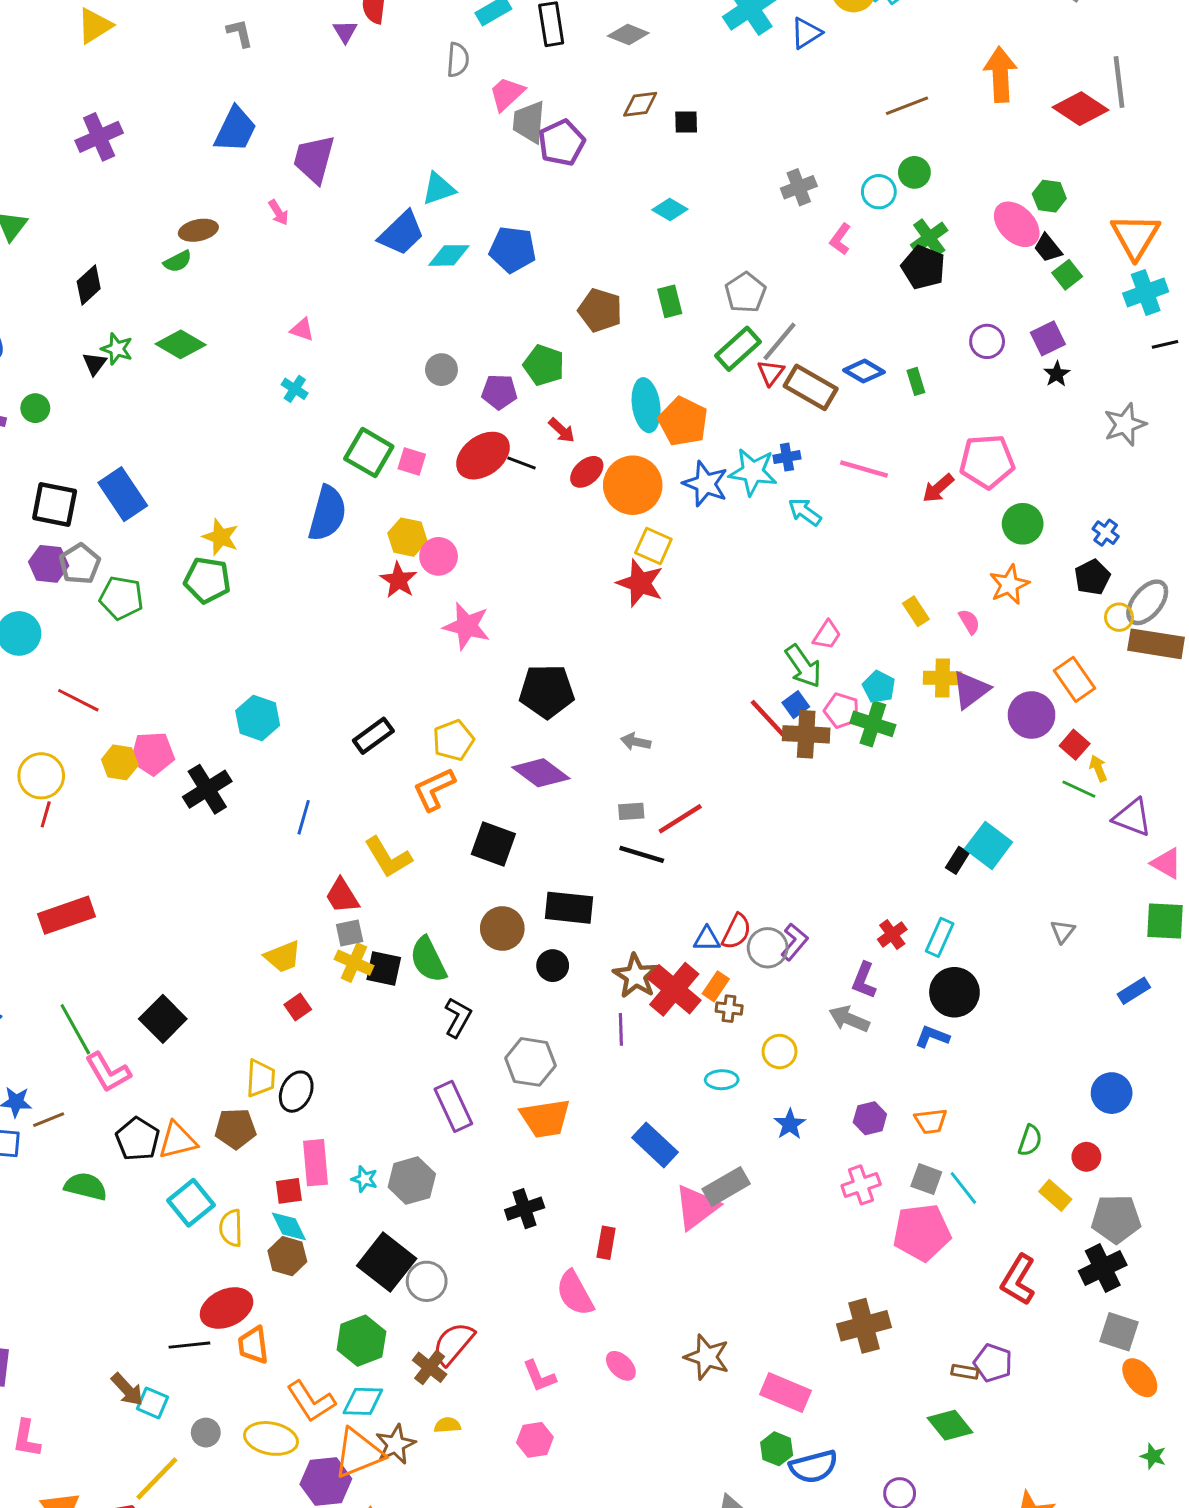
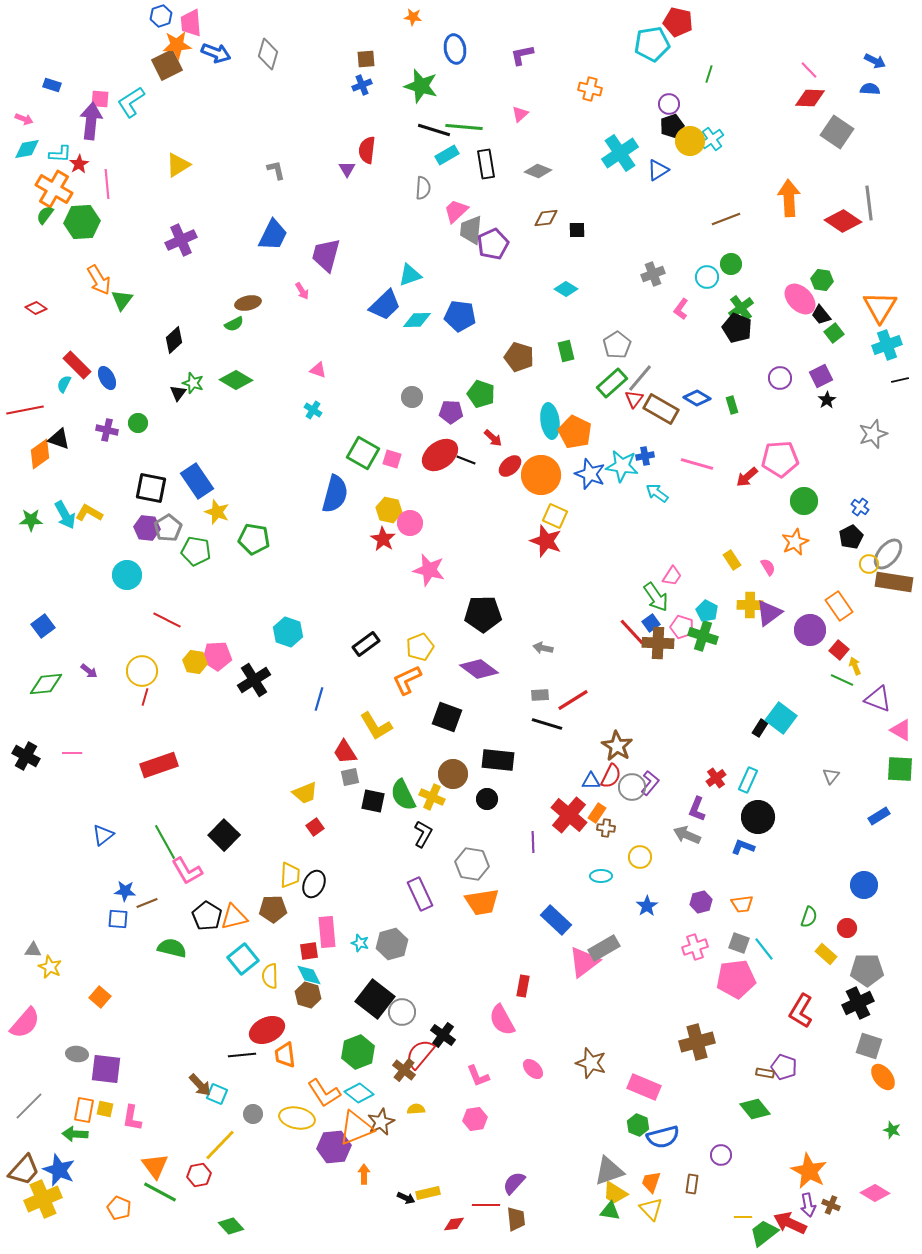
yellow star: (221, 537) -> (217, 512), moved
yellow cross: (354, 963) -> (432, 797), moved
brown star: (636, 976) -> (617, 746), moved
black cross: (525, 1209) -> (443, 1035), moved, turned -35
cyan diamond: (363, 1401) -> (359, 1093), turned 36

